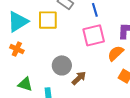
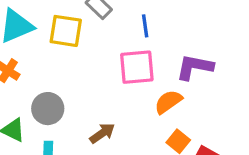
gray circle: (62, 65) -> (48, 109), moved

